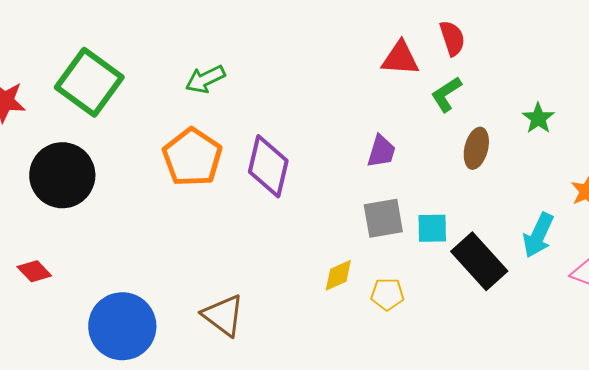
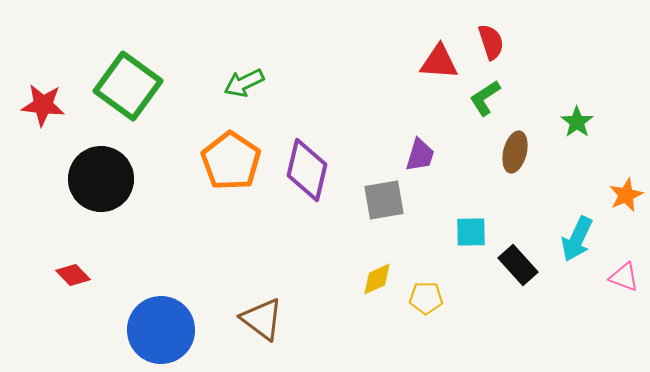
gray square: (383, 218) -> (384, 200), moved
black rectangle: (479, 261) -> (518, 265), size x0.7

